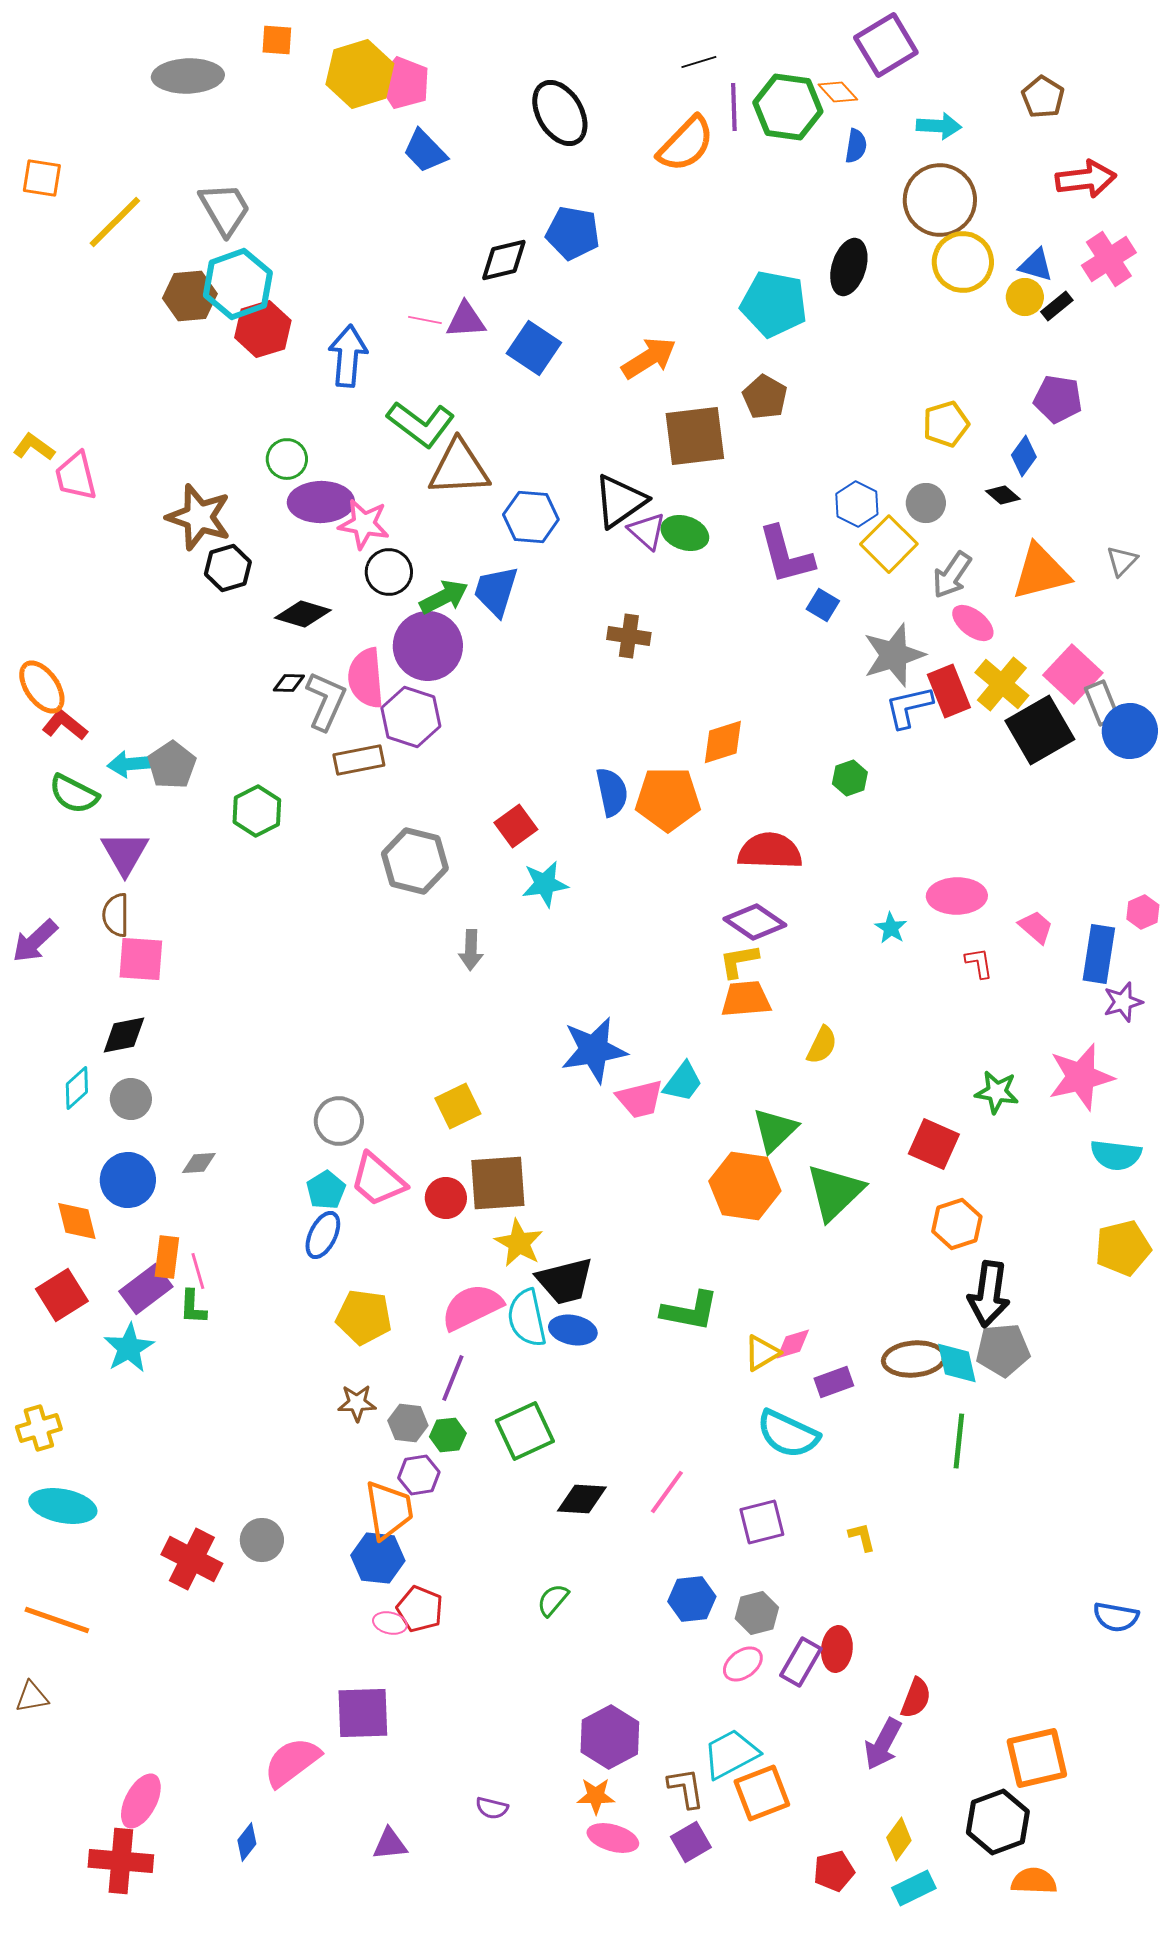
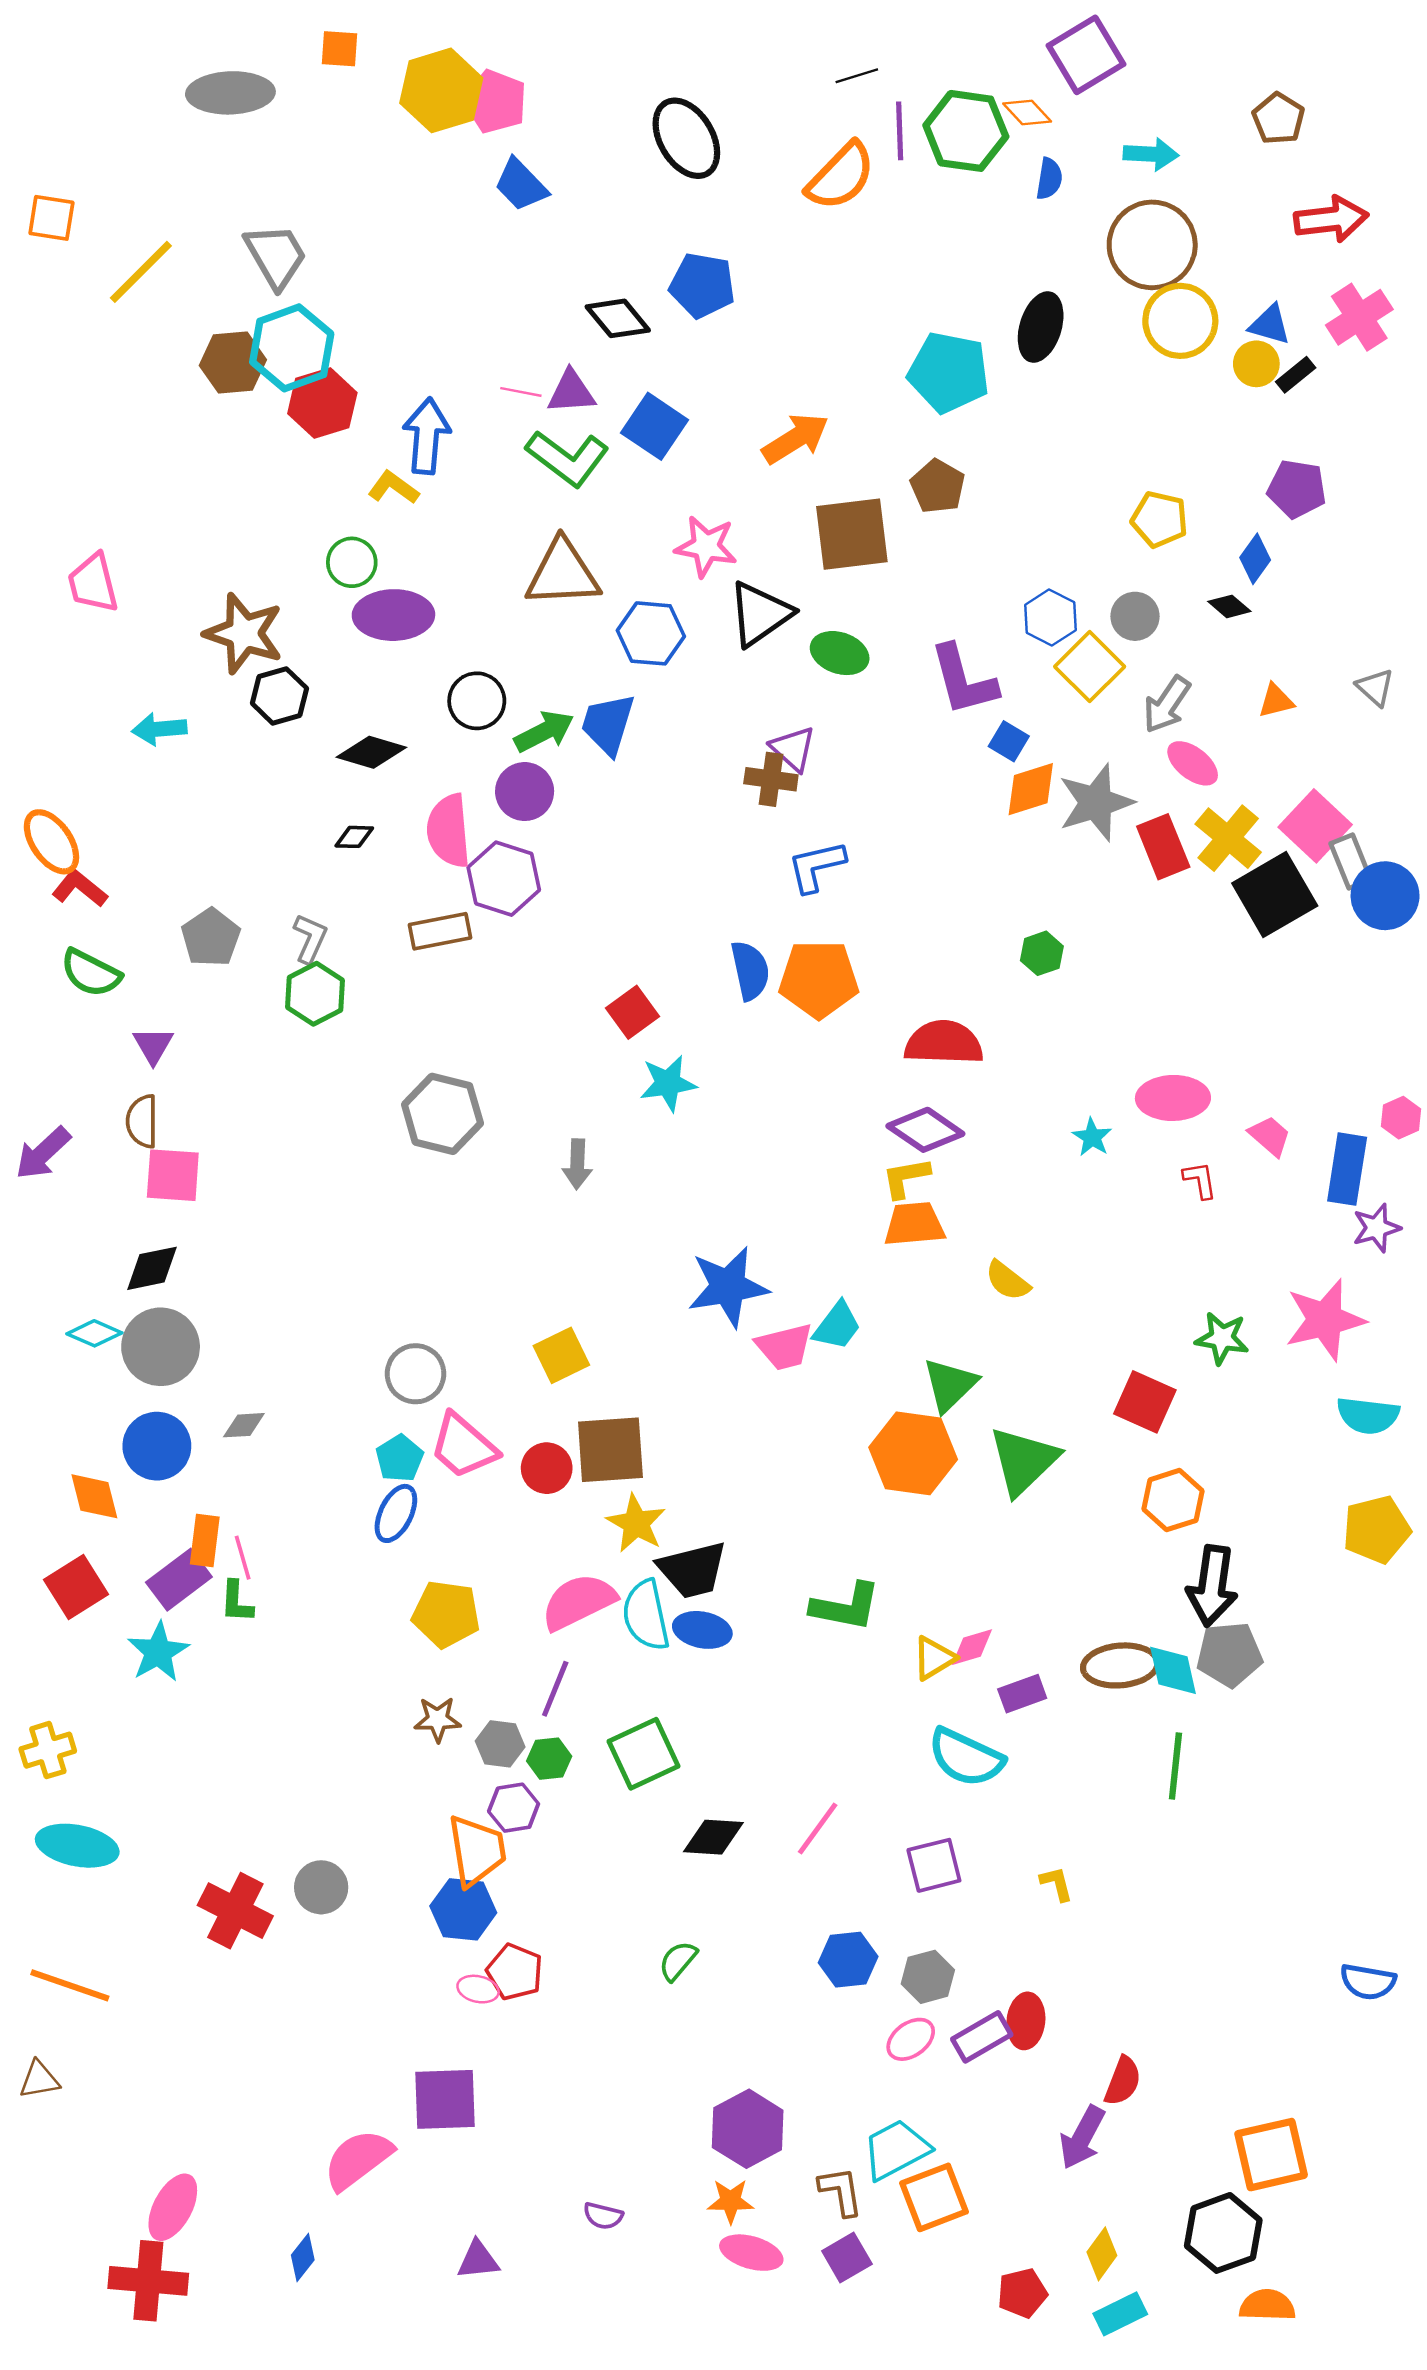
black diamond: (504, 260) -> (618, 318), turned 64
green L-shape: (421, 424) -> (567, 458), moved
yellow pentagon: (946, 424) -> (1160, 519), turned 30
yellow L-shape: (34, 447) -> (393, 488), moved
pink star: (364, 524) -> (706, 546), moved
purple triangle: (647, 531) -> (793, 749), moved
gray triangle: (1122, 561) -> (1375, 687), turned -32
orange triangle: (1041, 572) -> (1276, 701), size x0.5
purple circle: (428, 646) -> (525, 792), size x0.7
gray L-shape: (326, 701) -> (310, 939), moved, size x0.7
blue L-shape: (909, 707) -> (816, 866), moved
orange diamond: (723, 742) -> (1031, 789), moved
cyan arrow: (130, 764) -> (159, 729), moved
purple triangle: (125, 853) -> (153, 1045), size x0.7
gray hexagon: (415, 861) -> (442, 1114), moved
yellow semicircle: (822, 1045) -> (1008, 1281), turned 102
cyan diamond: (77, 1088) -> (94, 1333), turned 66
gray circle: (131, 1099) -> (161, 1347), size x1.5
purple rectangle: (801, 1662) -> (982, 2037), turned 30

